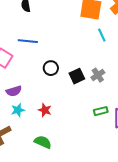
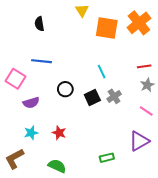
cyan line: (102, 35) -> (102, 72), moved
purple semicircle: (14, 91) -> (31, 103), moved
green rectangle: (101, 111) -> (107, 158), moved

